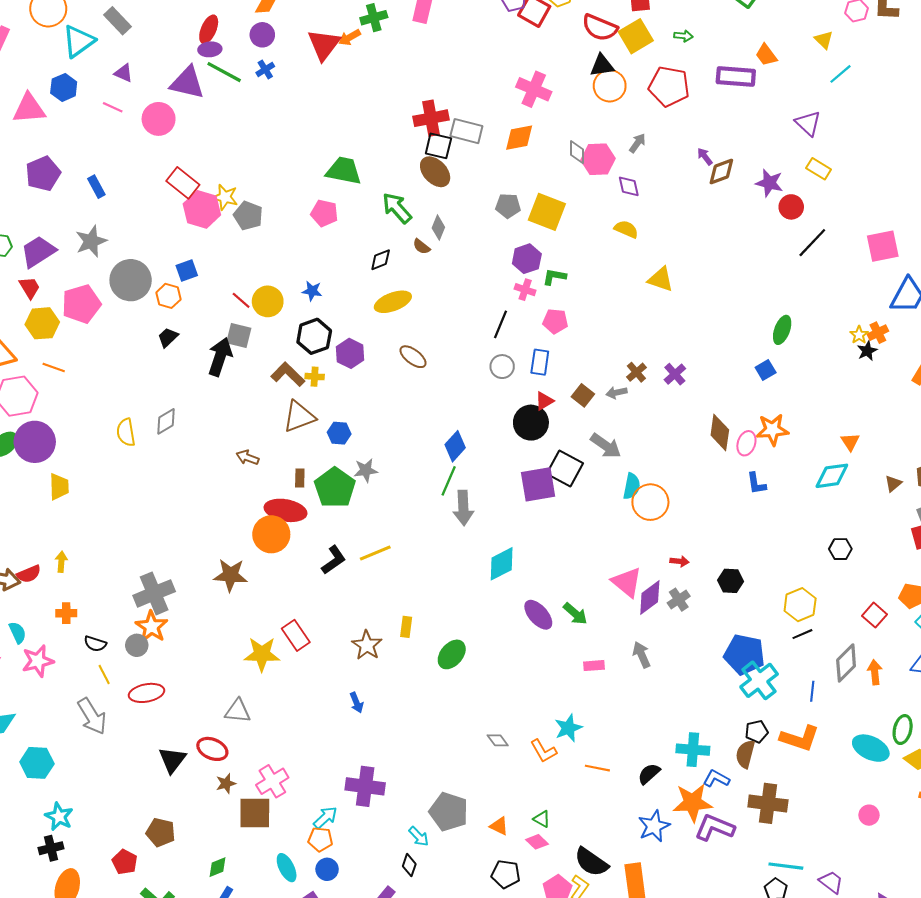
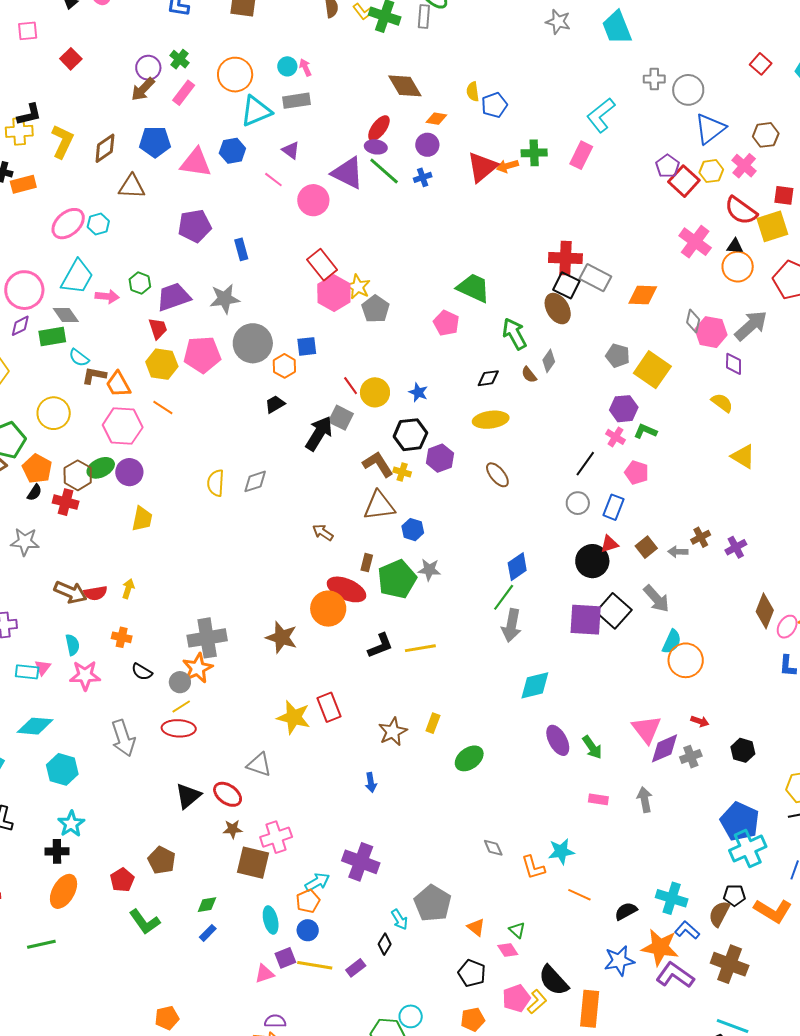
gray rectangle: (118, 21) -> (297, 101), turned -68
black triangle: (602, 65) -> (735, 246), size x0.7
pink cross: (534, 89) -> (695, 242), moved
gray arrow: (637, 143) -> (751, 326), size x1.8
purple circle: (35, 442) -> (129, 472), size x0.7
yellow line: (104, 675) -> (181, 706), moved, turned 72
orange pentagon: (320, 839) -> (308, 901), turned 30

